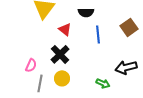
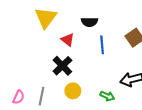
pink semicircle: (31, 65) -> (19, 97), moved
yellow circle: (62, 78) -> (73, 91), moved

